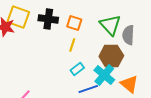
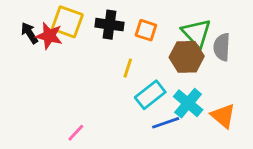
yellow line: (72, 45) -> (128, 68), moved
brown hexagon: (111, 56) -> (187, 57), moved
cyan rectangle: (77, 69) -> (150, 95), size x1.5

